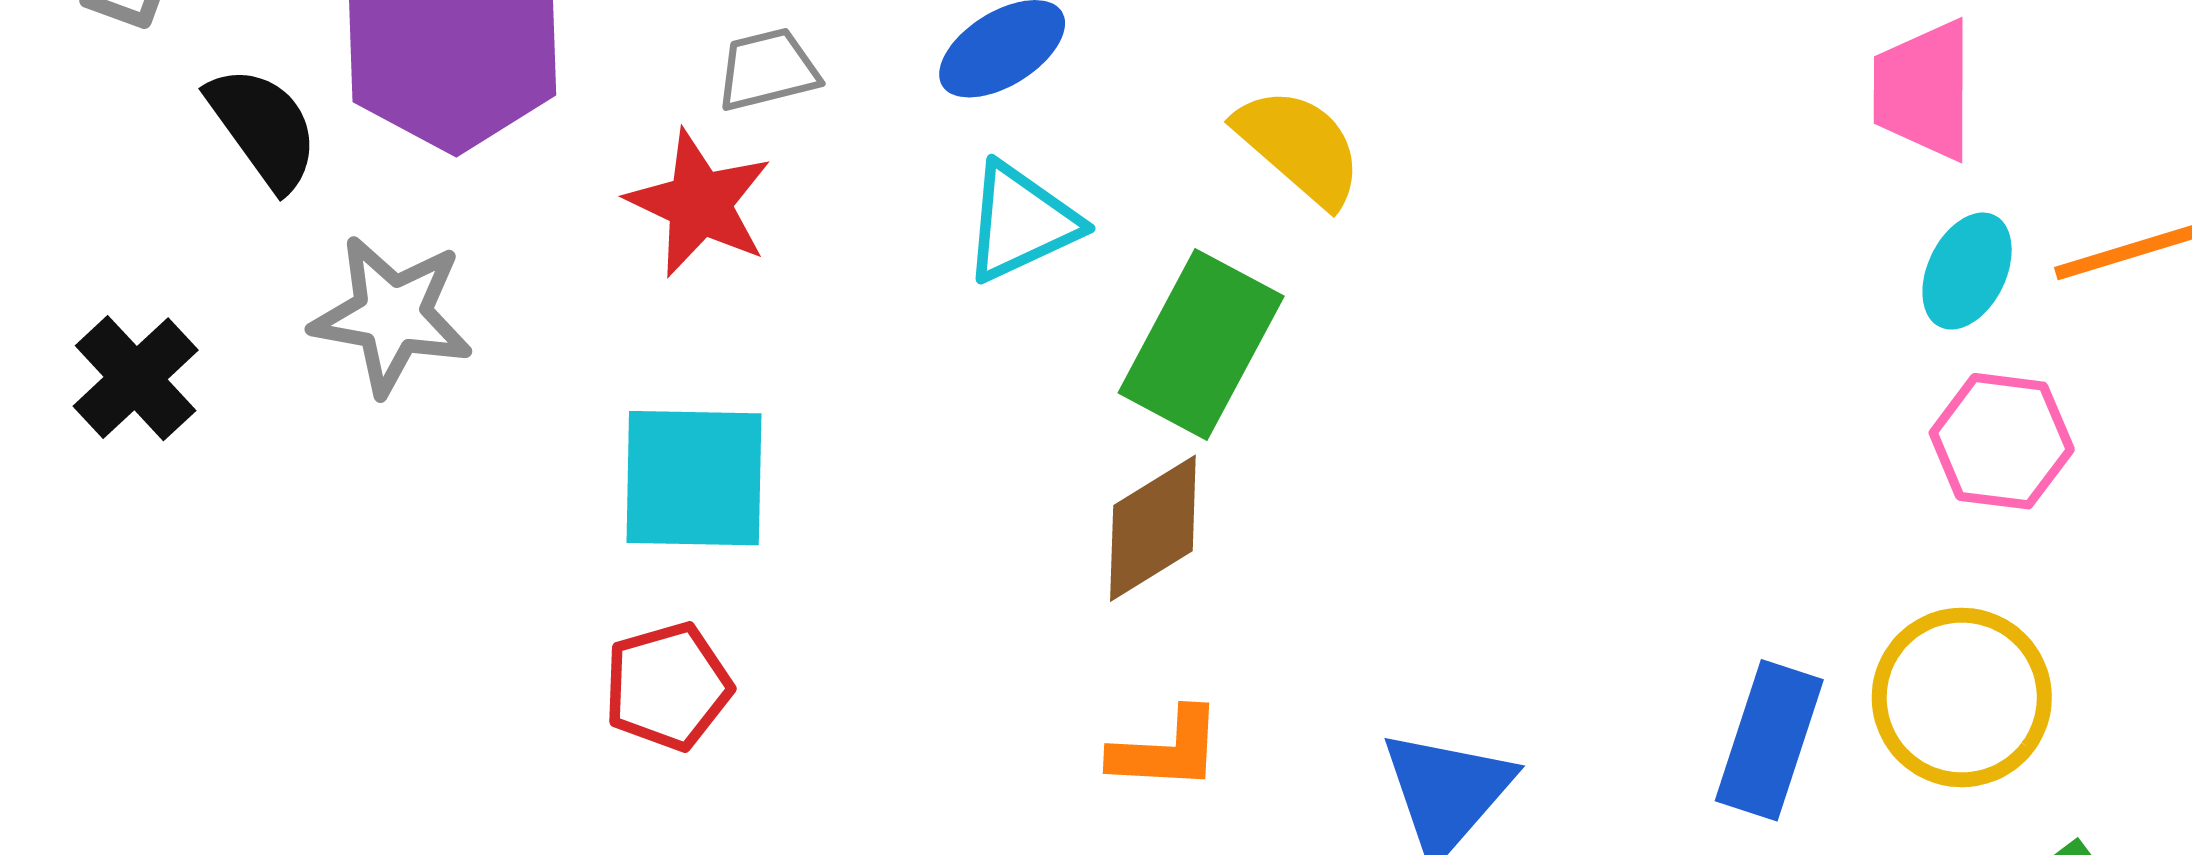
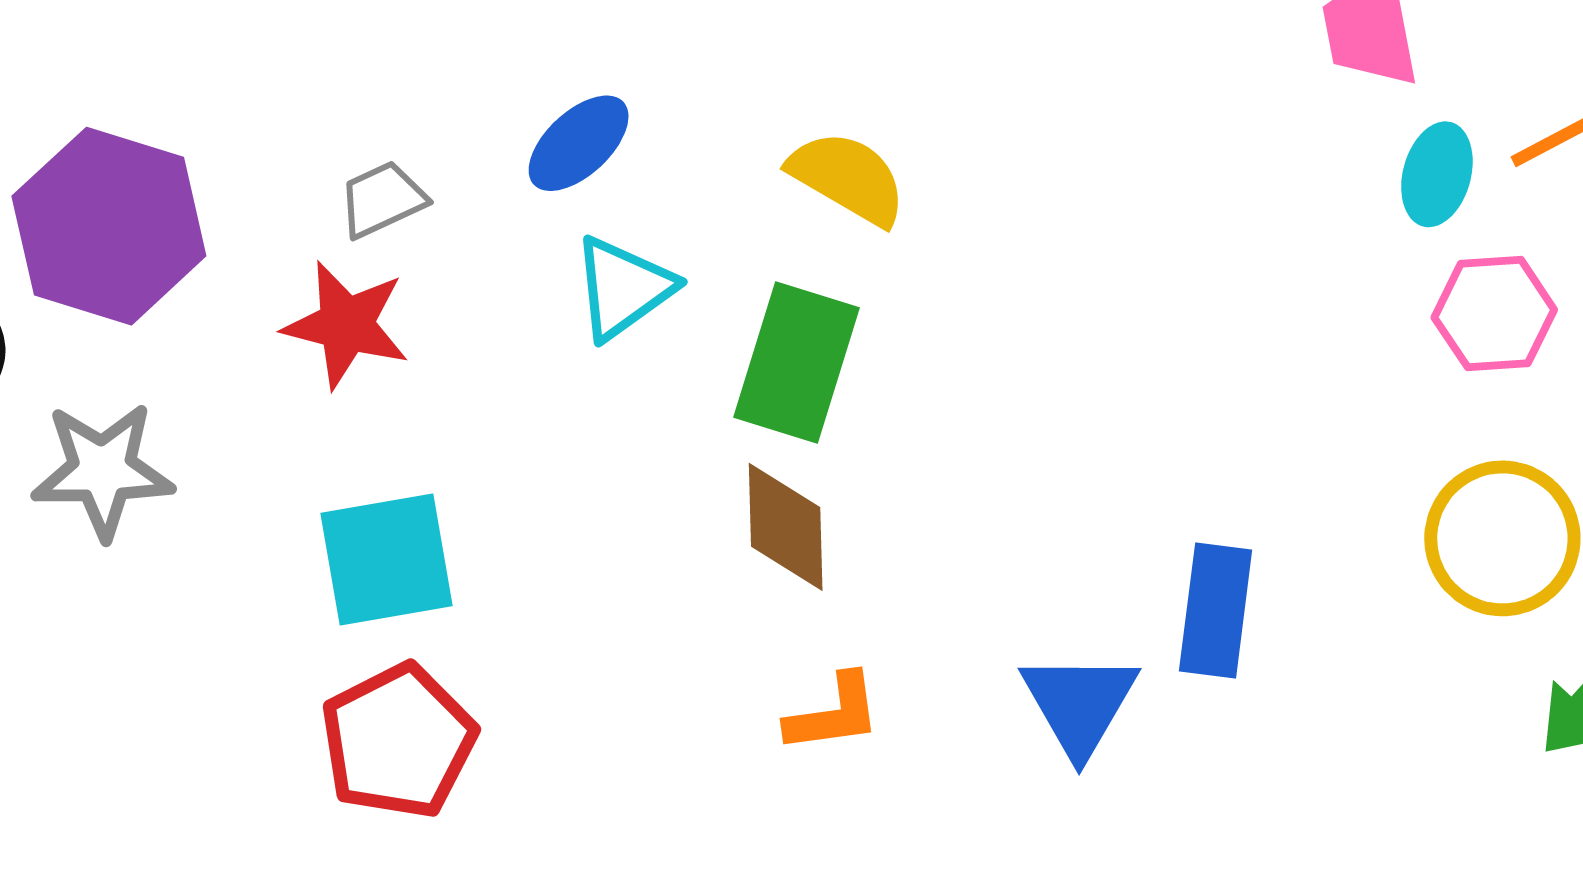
brown diamond: (1153, 528) -> (786, 527), turned -49
red pentagon: (668, 686) -> (398, 741), size x1.4
blue rectangle: (1769, 740) -> (1216, 610), moved

